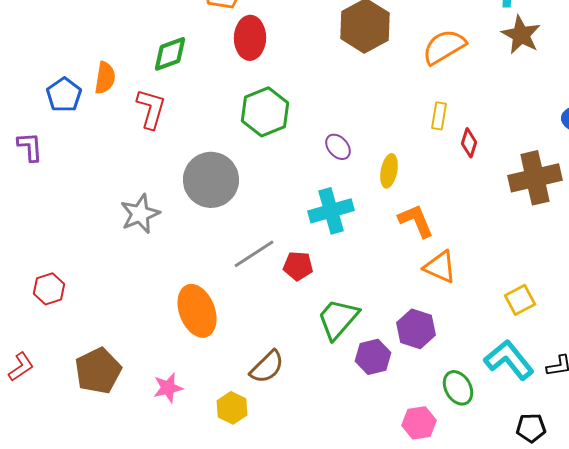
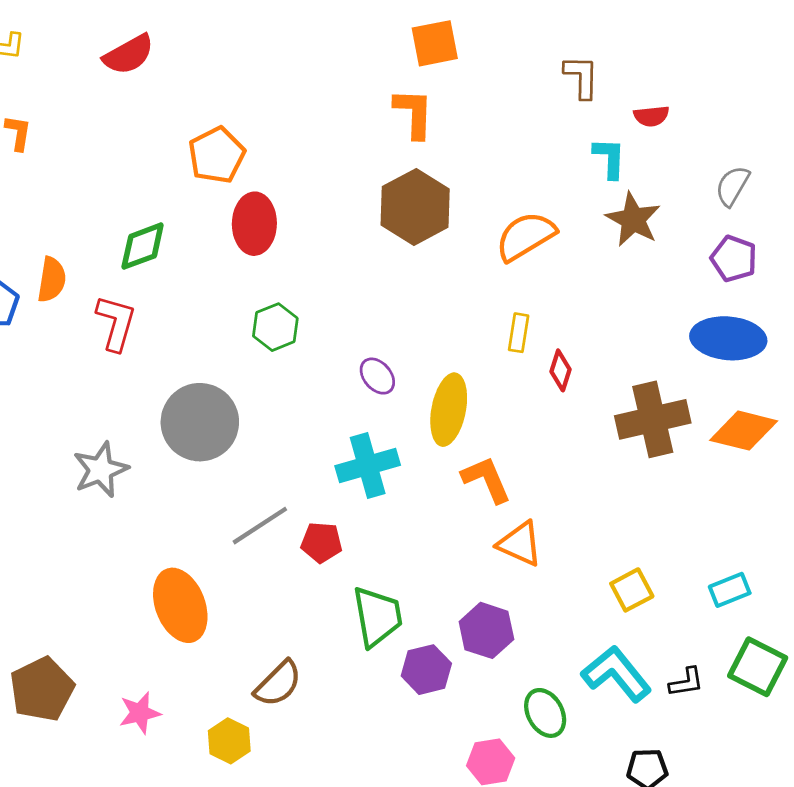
green hexagon: (265, 112) -> (275, 327), size x0.7
yellow ellipse: (389, 171) -> (449, 410), size x1.5
green trapezoid: (338, 319) -> (377, 616), turned 129

